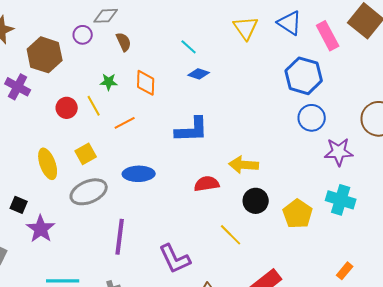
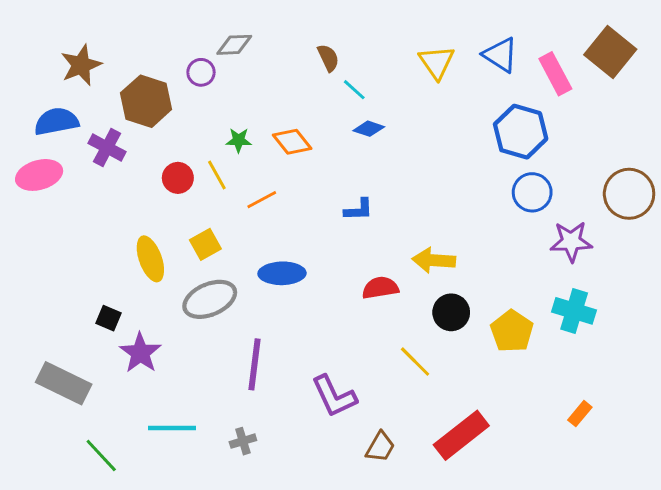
brown semicircle: (124, 42) -> (328, 58), moved
orange diamond: (146, 83) -> (292, 142), turned -40
blue L-shape: (192, 130) -> (359, 210), size x0.6

